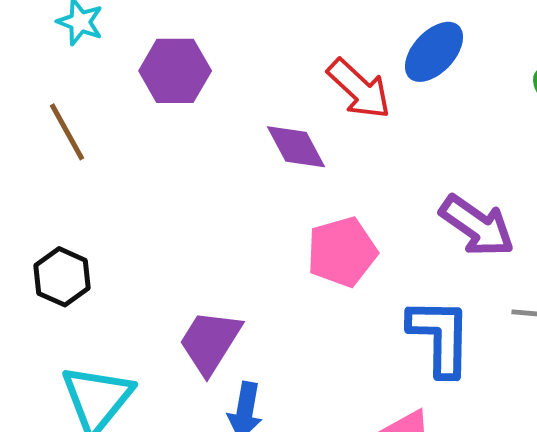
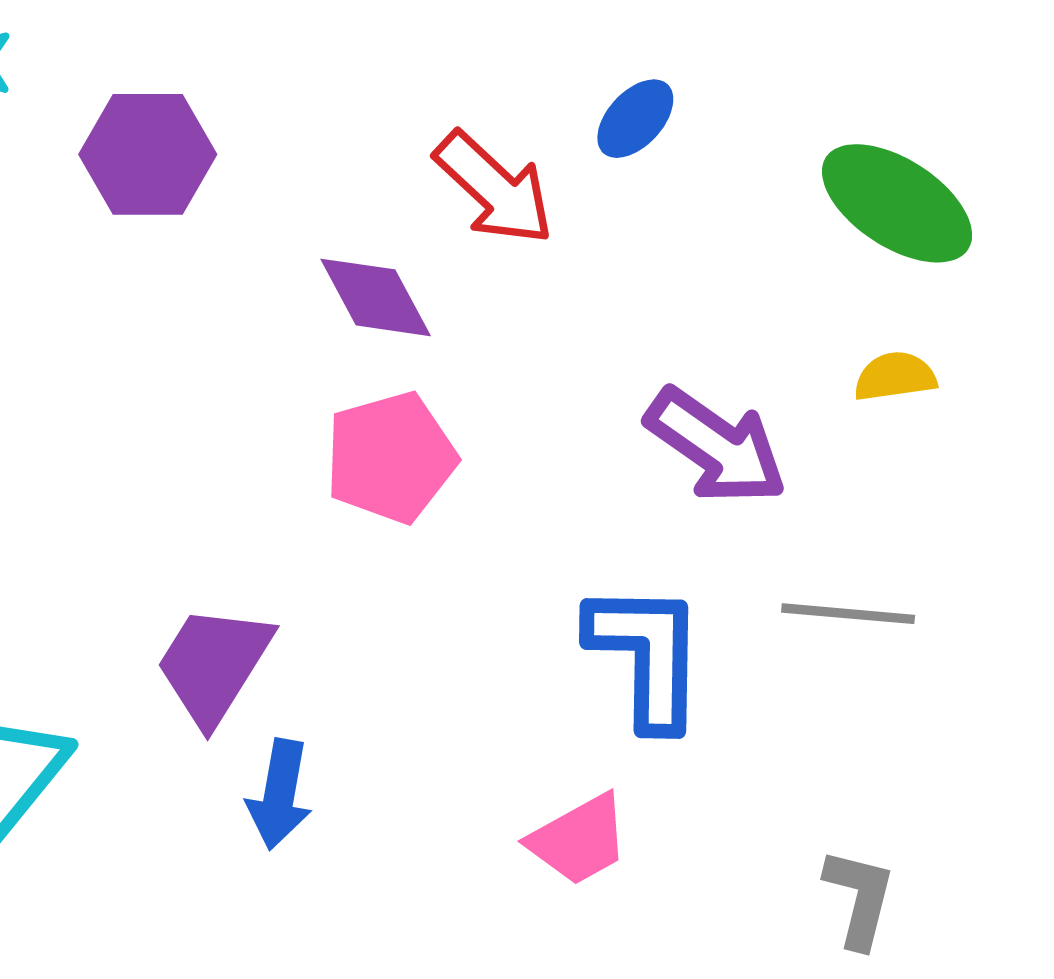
blue ellipse: (434, 52) -> (635, 119), size x0.7
pink pentagon: (342, 252) -> (391, 457), moved

